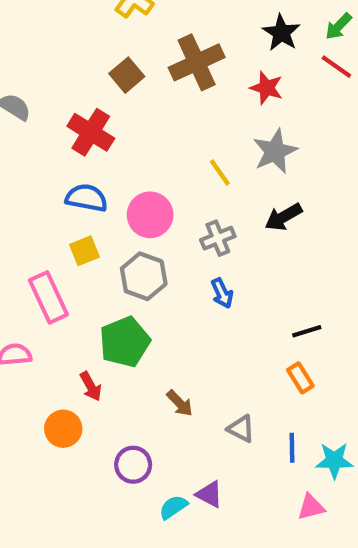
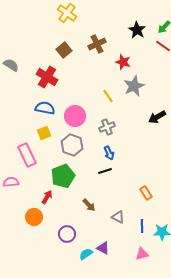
brown cross: (197, 62) -> (97, 44), size x0.7
red star: (267, 88) -> (123, 62), moved
black arrow: (283, 217) -> (157, 117), moved
black line: (307, 331) -> (105, 171), moved
red arrow: (91, 386) -> (47, 197), turned -120
pink triangle: (311, 507) -> (142, 254), moved

